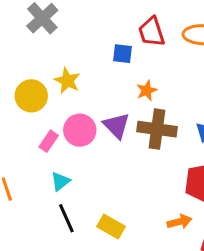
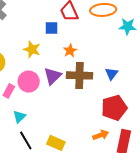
yellow star: (67, 81) -> (32, 49), moved
purple triangle: (116, 126) -> (53, 76), turned 36

